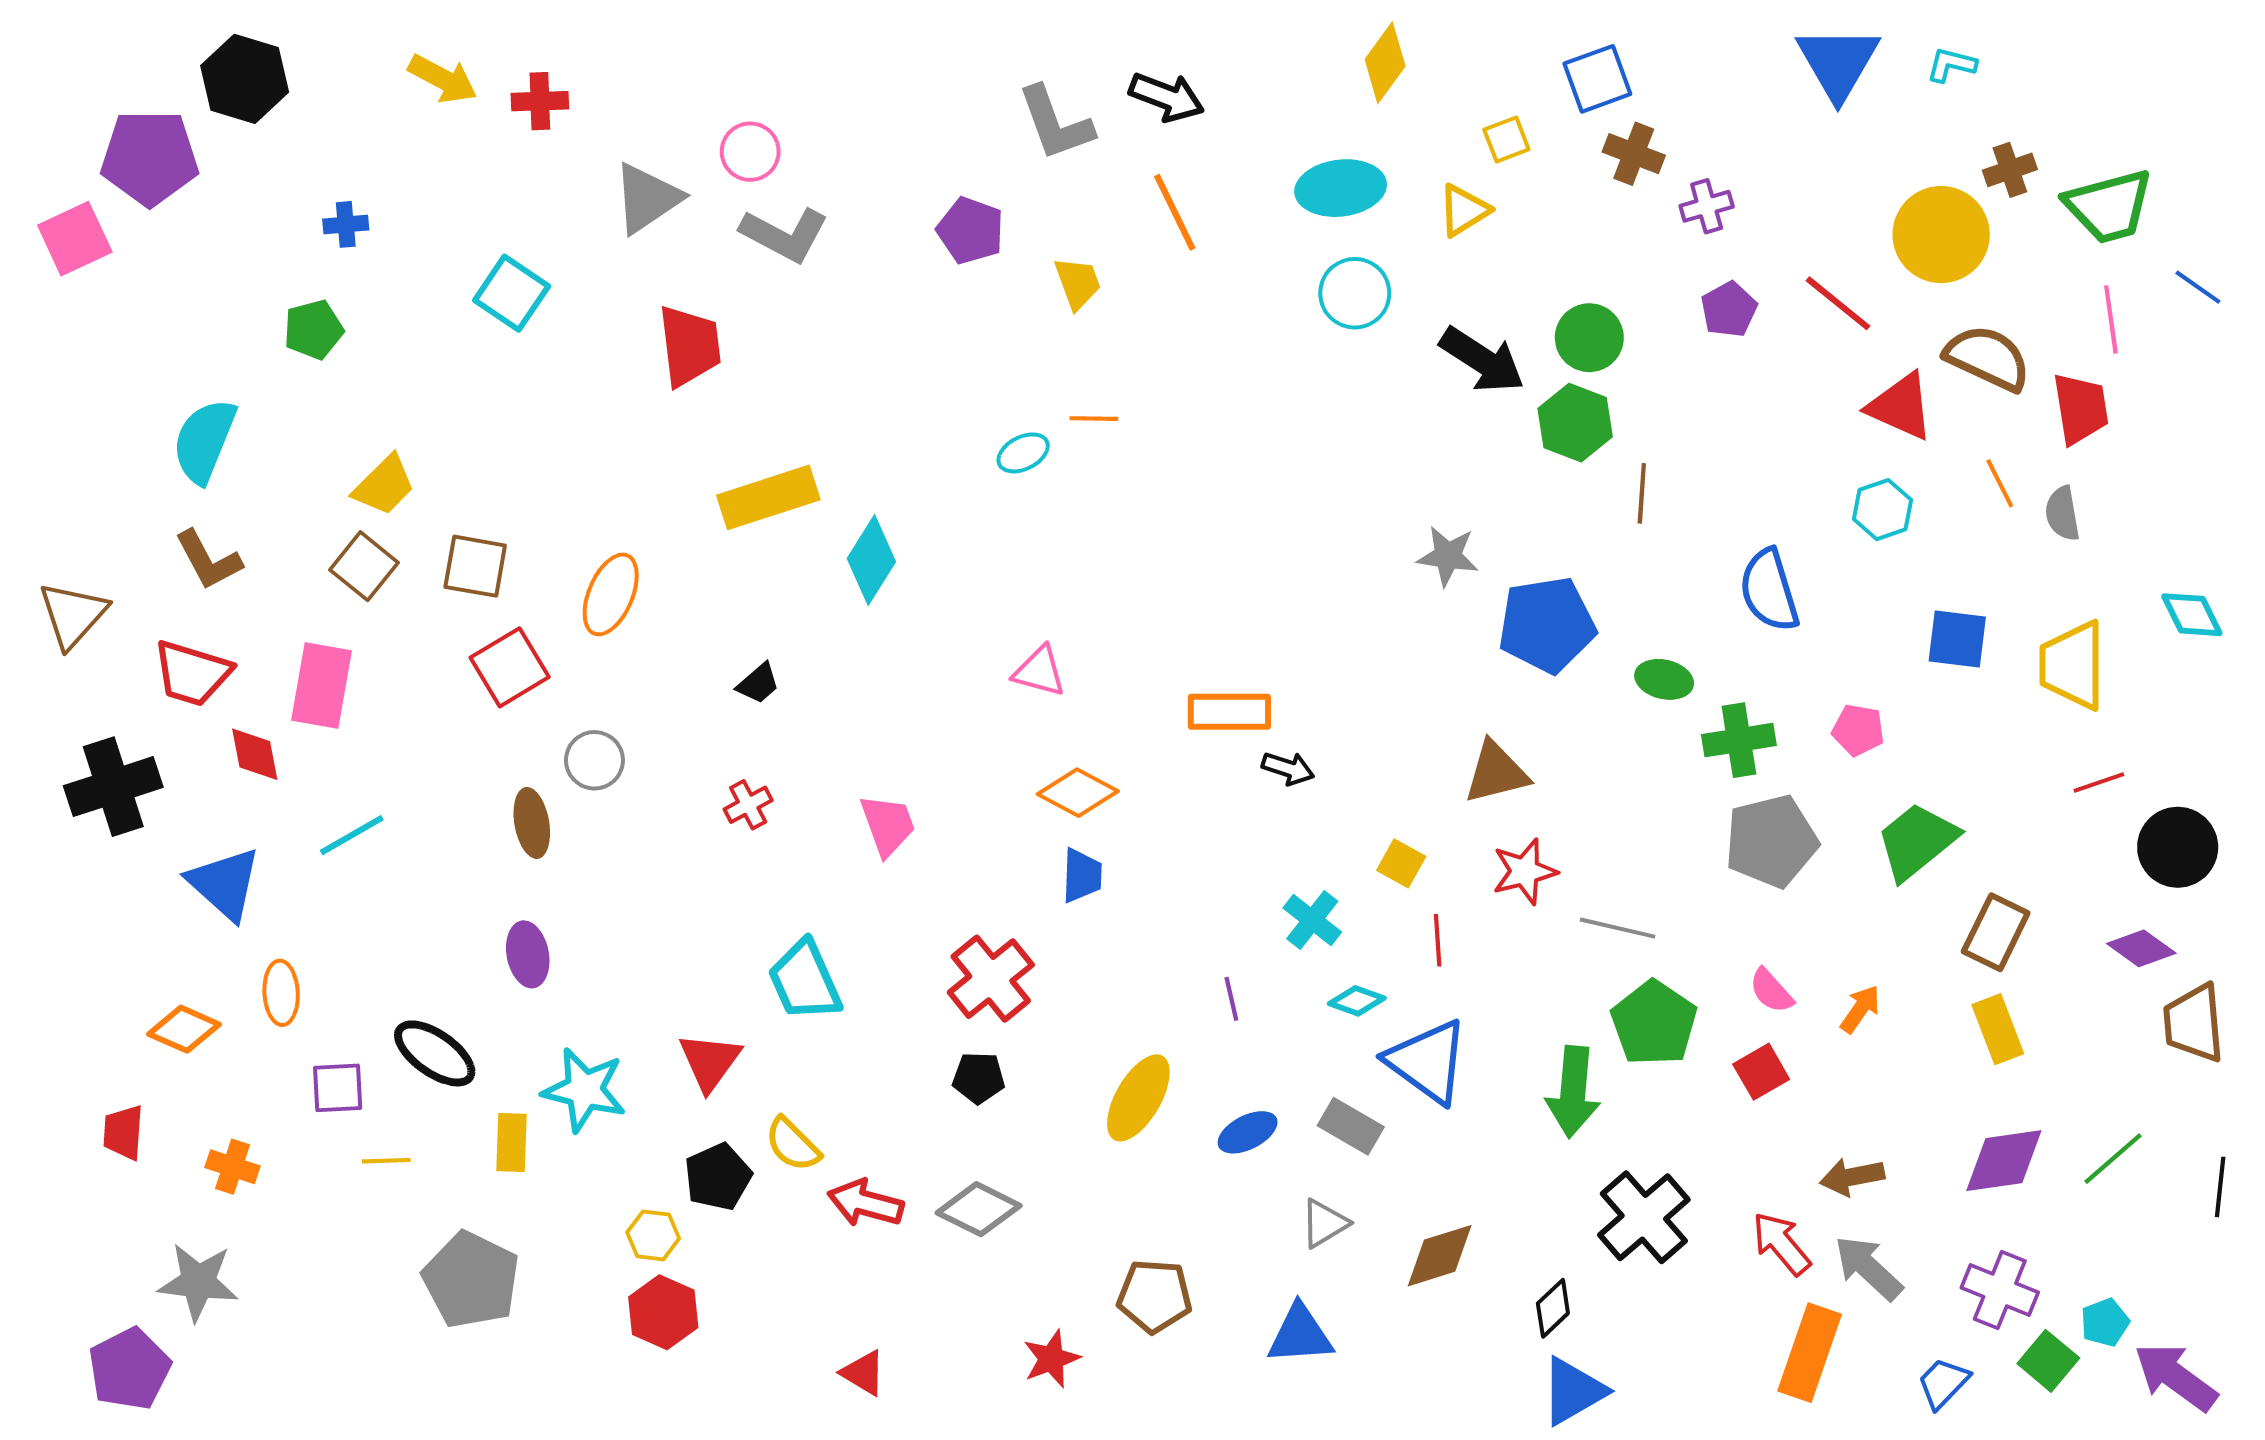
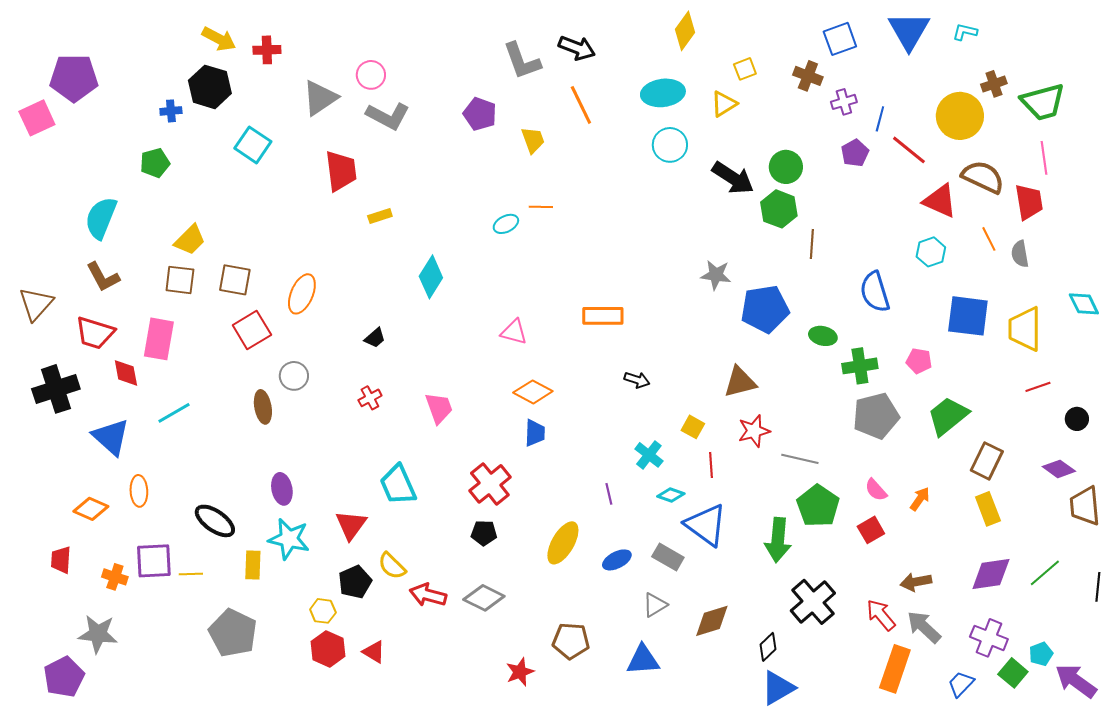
black hexagon: (245, 79) -> (210, 87), moved
blue square: (1597, 79) -> (840, 39), moved
blue line: (2198, 287) -> (880, 119), moved, turned 70
yellow rectangle: (768, 497) -> (380, 216), moved, size x0.5
brown square: (364, 566) -> (180, 280), turned -32
blue square: (1957, 639) -> (968, 316), size x1.4
orange rectangle: (1229, 712) -> (603, 316), moved
black circle: (2178, 847) -> (1077, 419), size x0.6
purple ellipse: (528, 954) -> (282, 489), moved
purple square: (338, 1088) -> (154, 561), moved, size x1.4
red triangle: (863, 1373) -> (374, 652), moved

